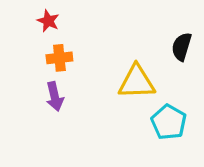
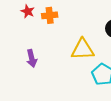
orange cross: (59, 58) -> (50, 15), moved

